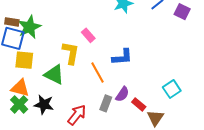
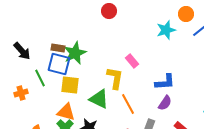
orange line: (98, 72) -> (128, 104), moved
purple semicircle: (122, 94) -> (165, 103), moved

